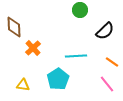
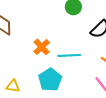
orange cross: (33, 48) -> (42, 47), moved

